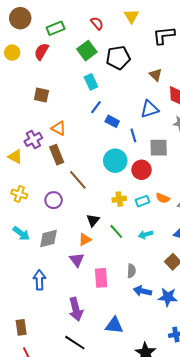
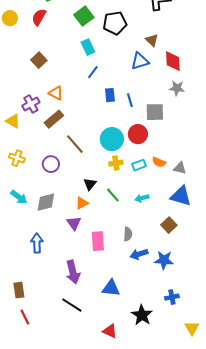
brown square: (41, 95) -> (39, 60), turned 35
blue triangle: (150, 109) -> (140, 61), moved
blue rectangle: (112, 121) -> (110, 95), moved, turned 56
brown rectangle: (57, 155) -> (54, 119), turned 72
cyan circle: (115, 161) -> (112, 139), moved
blue arrow: (142, 291) -> (139, 254), turned -30

